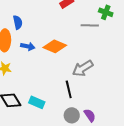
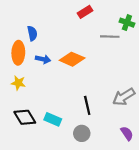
gray arrow: (83, 68) -> (124, 97), moved
gray circle: (72, 115) -> (82, 133), moved
purple semicircle: (90, 115) -> (127, 133), moved

